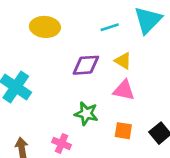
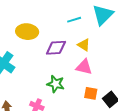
yellow ellipse: (45, 27) -> (27, 32), moved
orange square: (123, 131) -> (91, 93), moved

